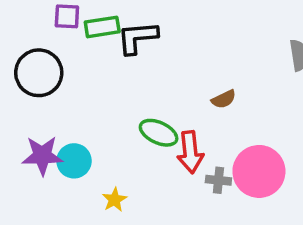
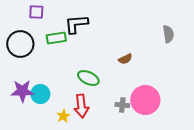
green rectangle: (102, 27) -> (56, 38), moved
red arrow: (190, 152) -> (81, 106), moved

